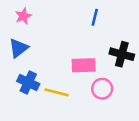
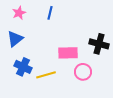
blue line: (95, 17) -> (50, 13), moved
yellow line: (57, 92) -> (46, 75), turned -30

